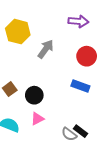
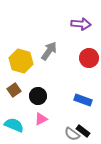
yellow hexagon: (18, 32) -> (21, 61), moved
blue rectangle: (80, 86) -> (83, 100), moved

